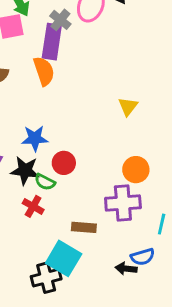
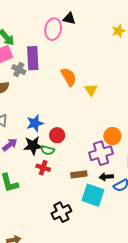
gray cross: (60, 20) -> (19, 70), moved
orange semicircle: (44, 71) -> (69, 77), moved
orange circle: (136, 170) -> (112, 136), moved
cyan square: (64, 258) -> (93, 195), moved
black arrow: (126, 269) -> (106, 177), moved

